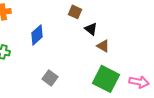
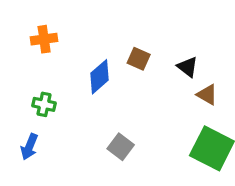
brown square: (75, 12) -> (139, 59), moved

